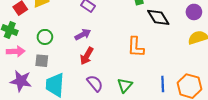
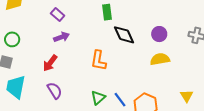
purple arrow: (83, 35) -> (62, 37), moved
blue line: (163, 84) -> (120, 100), turned -42
green triangle: (125, 85) -> (98, 98), moved

